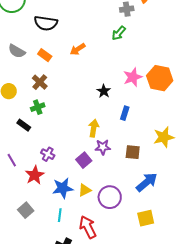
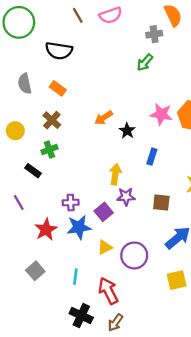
orange arrow: (78, 49) -> (104, 118), moved
gray semicircle: (17, 51) -> (25, 84), turned 48
pink star: (133, 77) -> (161, 114), turned 30
purple cross: (48, 154) -> (71, 203), moved, turned -32
purple line: (12, 160) -> (19, 203), moved
blue star: (63, 188) -> (79, 227), moved

